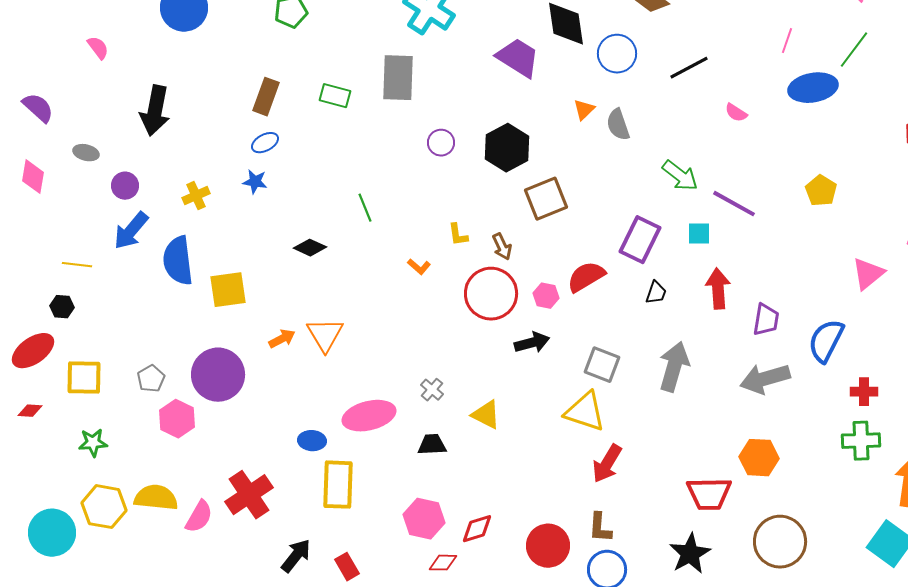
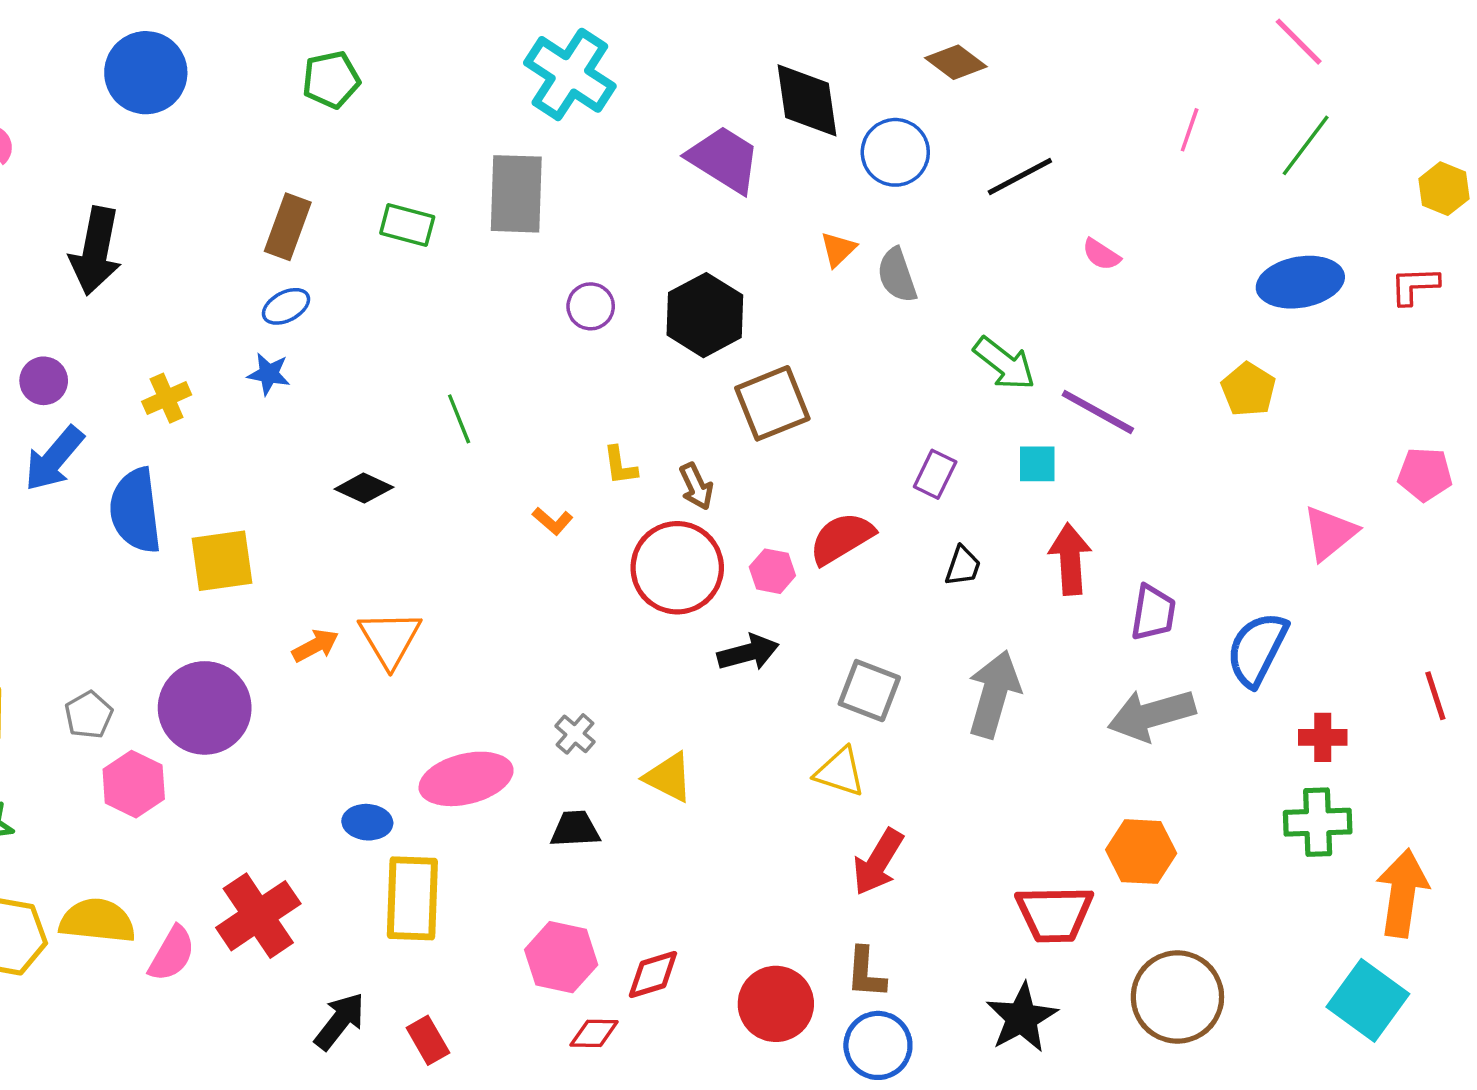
blue ellipse: (813, 88) -> (1300, 282), moved
purple rectangle: (640, 240) -> (935, 474), size x0.6
yellow triangle: (585, 412) -> (840, 772), size x0.7

